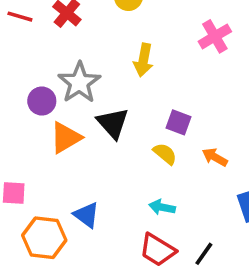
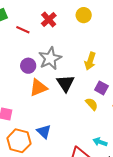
red line: (20, 17) -> (23, 30), moved
yellow arrow: (143, 60) -> (90, 61), moved
cyan arrow: (162, 207) -> (100, 142), moved

